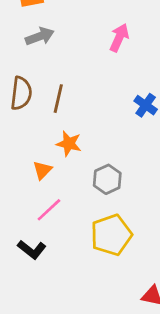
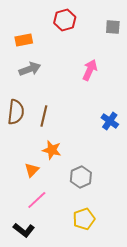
yellow pentagon: (111, 235) -> (84, 219), size x0.7

